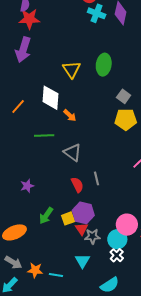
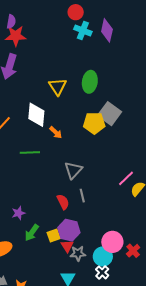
gray square: (124, 96) -> (110, 114), size x1.6
yellow pentagon: (126, 119) -> (94, 123), moved
gray triangle: (72, 153) -> (73, 170), moved, turned 36
purple star: (27, 186) -> (18, 213), moved

